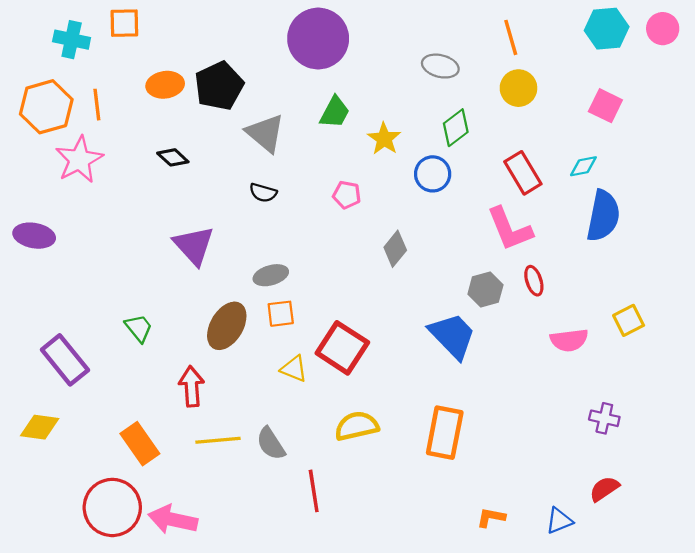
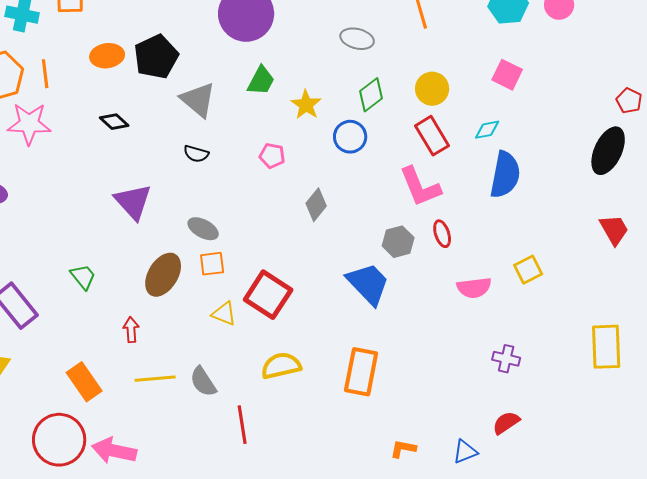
yellow circle: (518, 88) -> (432, 89), moved
pink star: (79, 160) -> (29, 124), turned 30
gray ellipse: (271, 275) -> (203, 229), turned 44
red arrow: (192, 386) -> (131, 330), size x0.7

